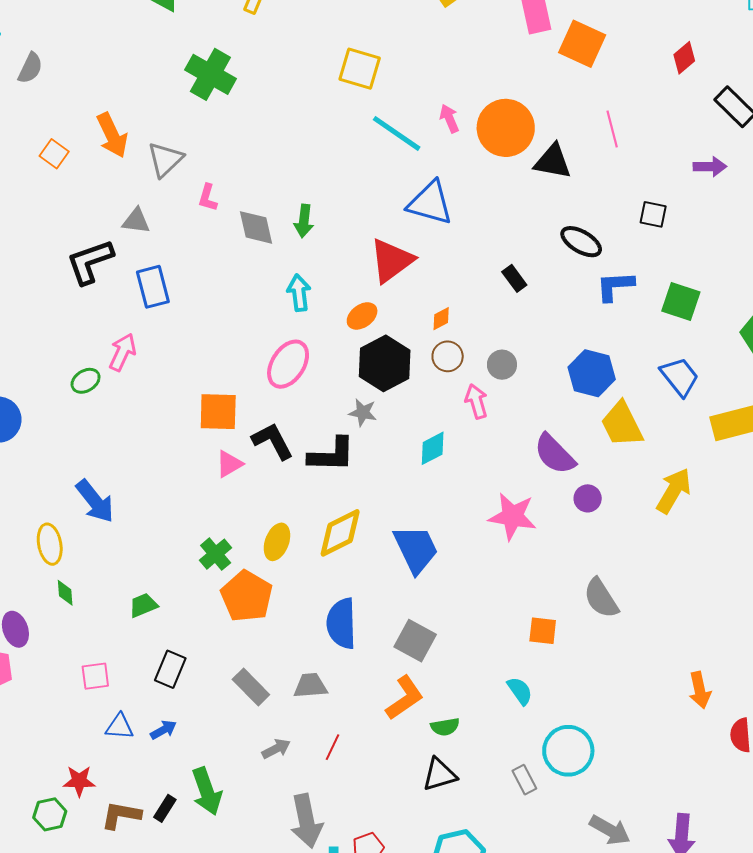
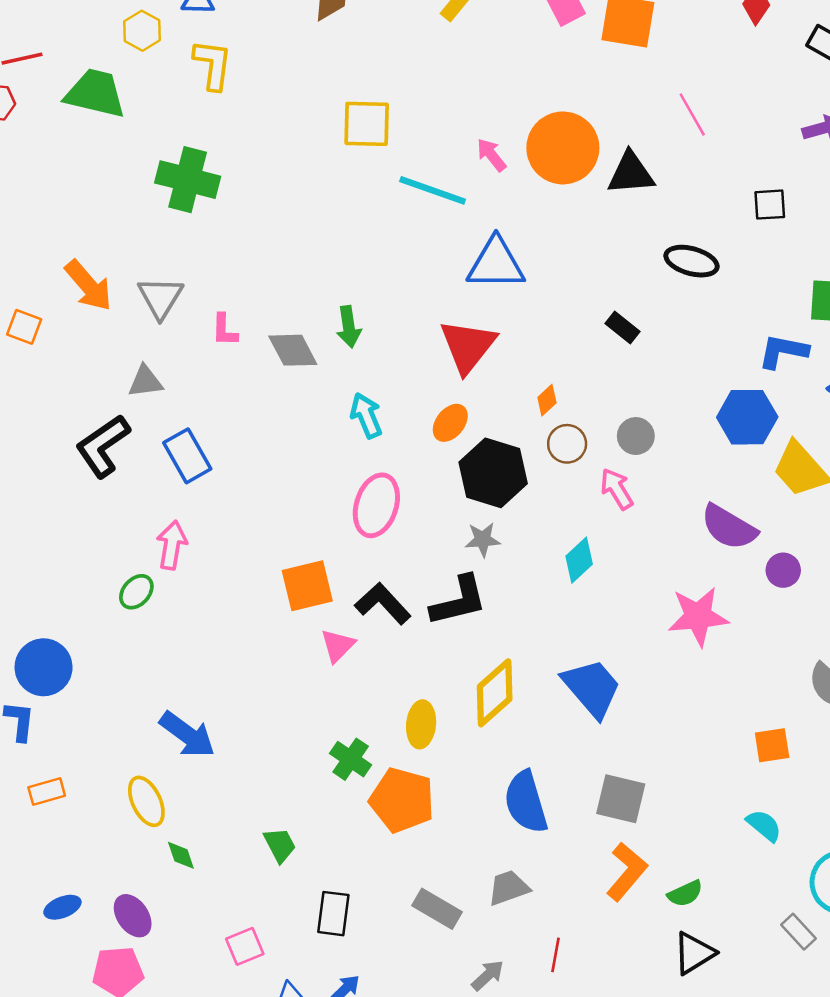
blue L-shape: (615, 286) -> (783, 351), moved, turned 30
green trapezoid: (143, 605) -> (280, 845), turned 100

